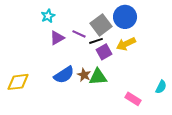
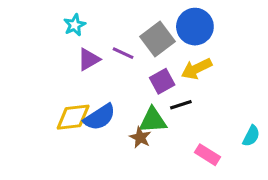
black line: (96, 41) -> (181, 105), moved
brown star: (84, 75) -> (140, 138), moved
yellow diamond: (18, 82) -> (73, 117), moved

